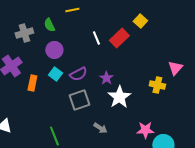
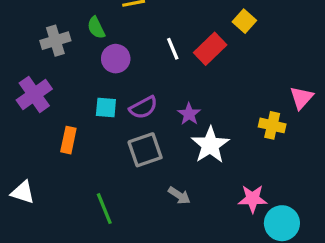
purple circle: (54, 50) -> (116, 59), moved
cyan square: (55, 74) -> (106, 107), turned -32
orange rectangle: (32, 83) -> (68, 140), moved

